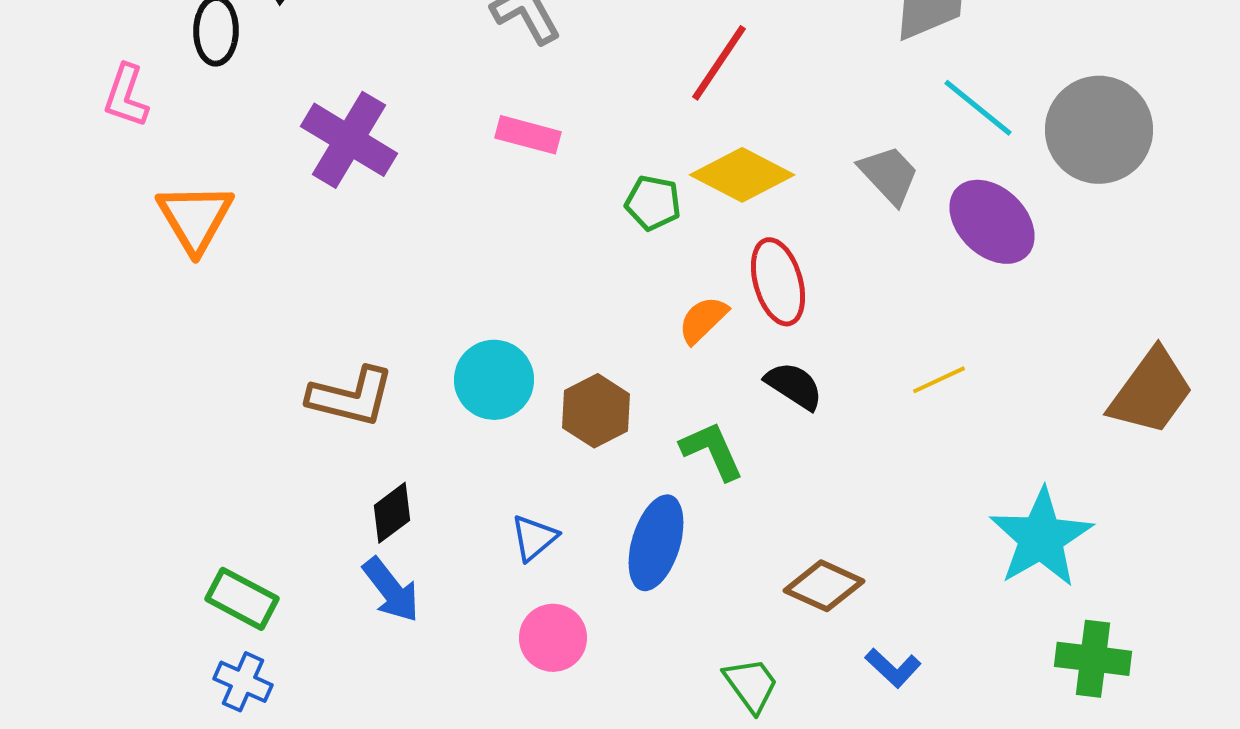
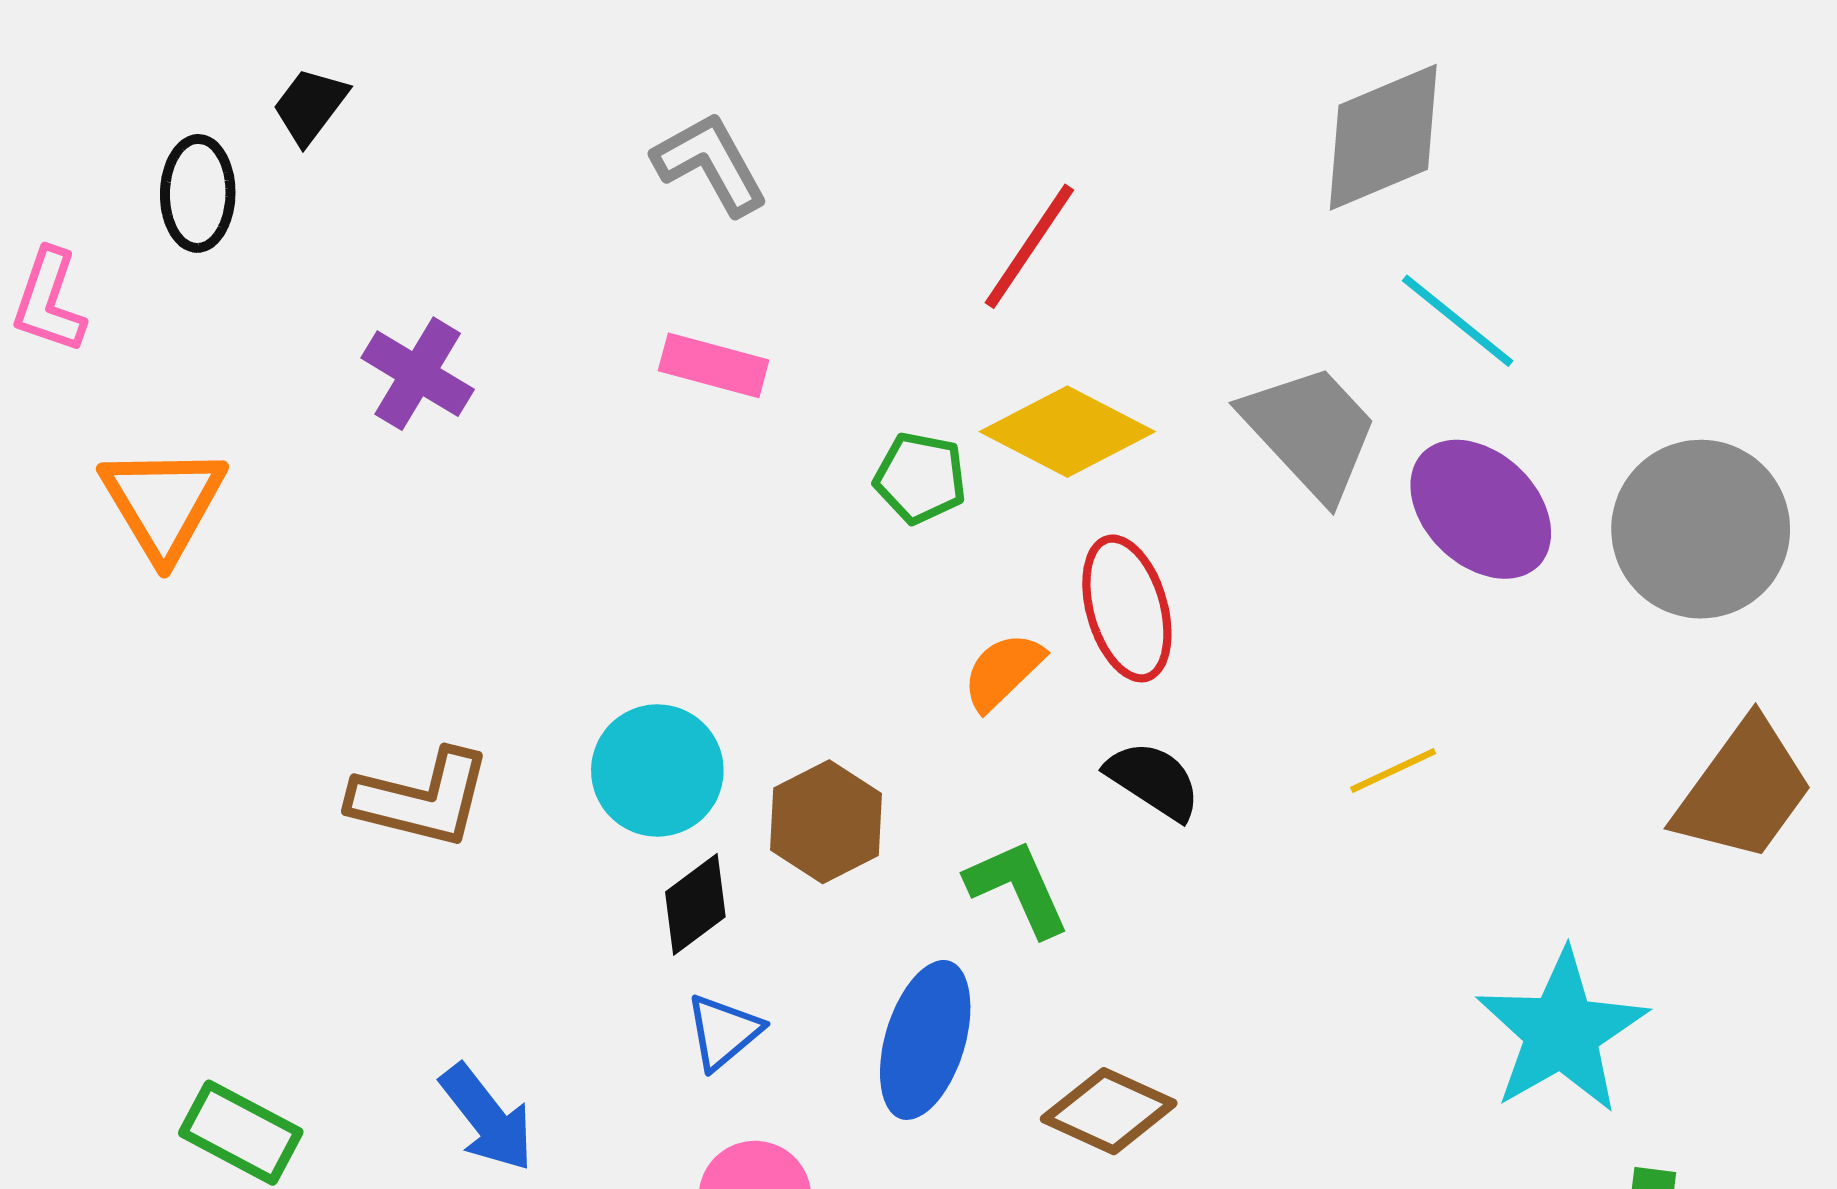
gray circle: (1099, 130) -> (1701, 529), moved
purple cross: (349, 140) -> (418, 374), size x0.7
gray trapezoid: (889, 175) -> (1310, 432), size x1.4
black diamond: (392, 513) -> (695, 904), moved
brown diamond: (824, 586) -> (1109, 1111), moved

